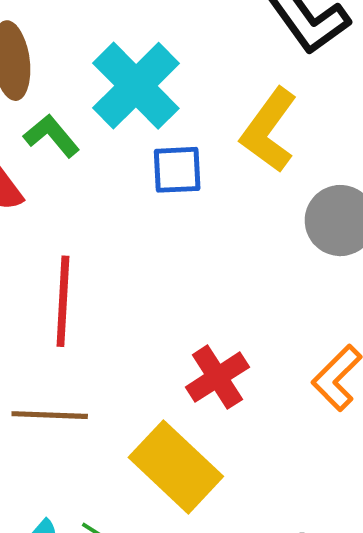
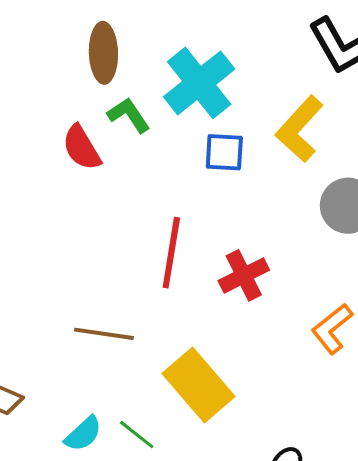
red line: (63, 301) -> (171, 253), moved
red cross: (217, 377) -> (244, 275), moved

